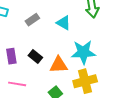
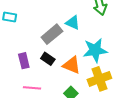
gray rectangle: (32, 20) -> (52, 34), moved, size x1.5
orange triangle: (59, 65) -> (72, 65), turned 30

